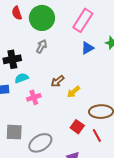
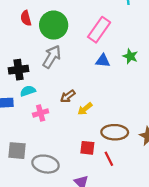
gray arrow: (42, 46) -> (52, 57), size x1.5
blue triangle: (87, 48) -> (103, 61), turned 32
red square: (77, 127) -> (87, 148), turned -32
gray ellipse: (40, 143) -> (46, 164), turned 40

